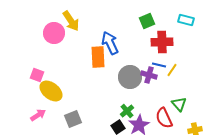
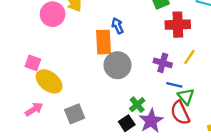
blue arrow: (110, 43) -> (117, 26), size x0.6
blue line: (159, 65) -> (174, 85), moved
gray circle: (130, 77) -> (117, 65), moved
green triangle: (179, 104) -> (186, 97), moved

